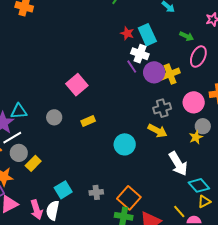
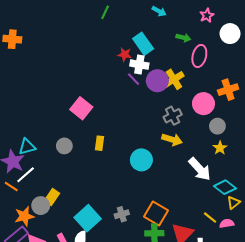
red star: (127, 33) -> (125, 54), moved
yellow rectangle: (88, 121) -> (100, 143), turned -48
yellow star: (196, 137) -> (220, 148), moved
gray circle: (19, 153) -> (41, 206), moved
cyan square: (63, 190) -> (88, 218), size x1.4

